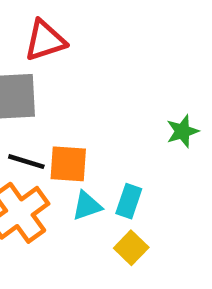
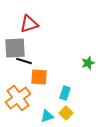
black line: (26, 162) -> (24, 61), moved
cyan triangle: (87, 206) -> (47, 116), moved

